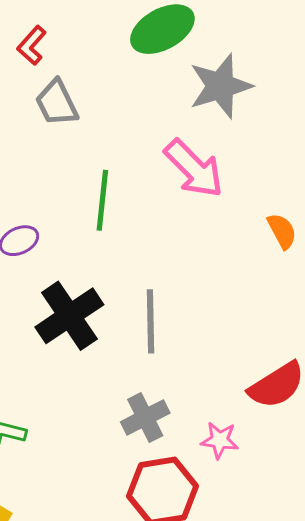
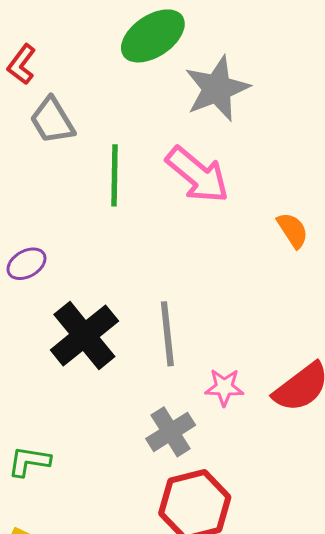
green line: (102, 200) -> (114, 175), moved
pink star: (220, 440) -> (224, 387), moved

